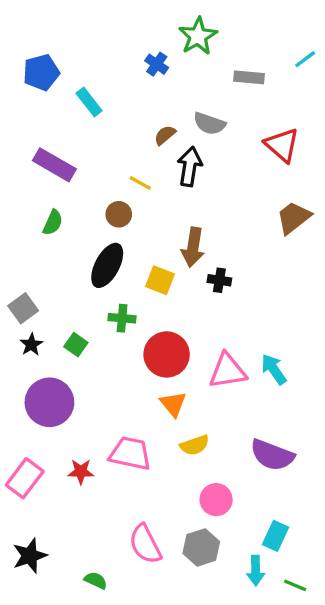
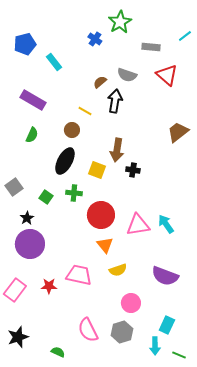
red triangle: (282, 145) -> (167, 75), moved
black star: (31, 345) -> (27, 218), moved
green square: (76, 345) -> (46, 197), moved

